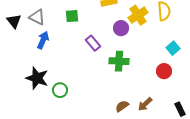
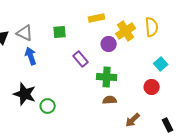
blue arrow: (43, 40) -> (31, 56), turned -42
brown semicircle: (122, 106) -> (110, 100), moved, turned 32

